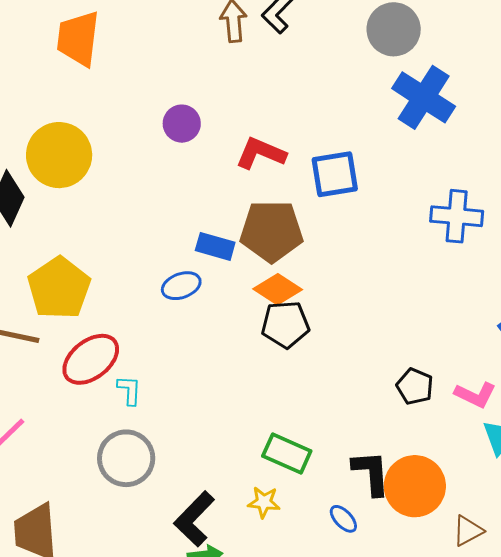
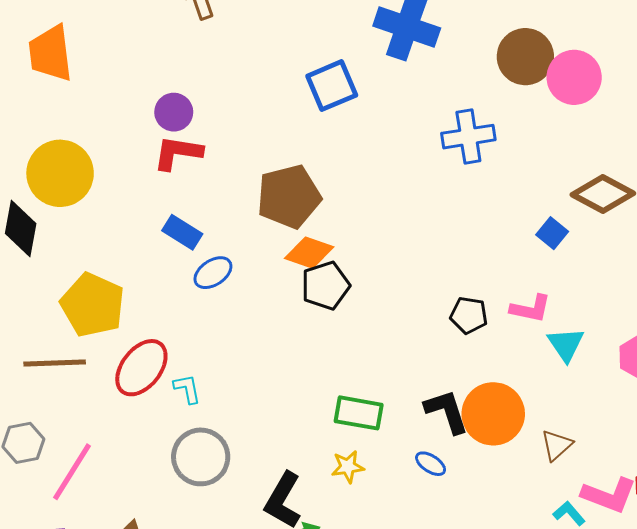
red L-shape: (261, 153) -> (178, 153), moved
blue square: (335, 174) -> (332, 86), moved
blue rectangle: (215, 246) -> (182, 232), moved, turned 30

